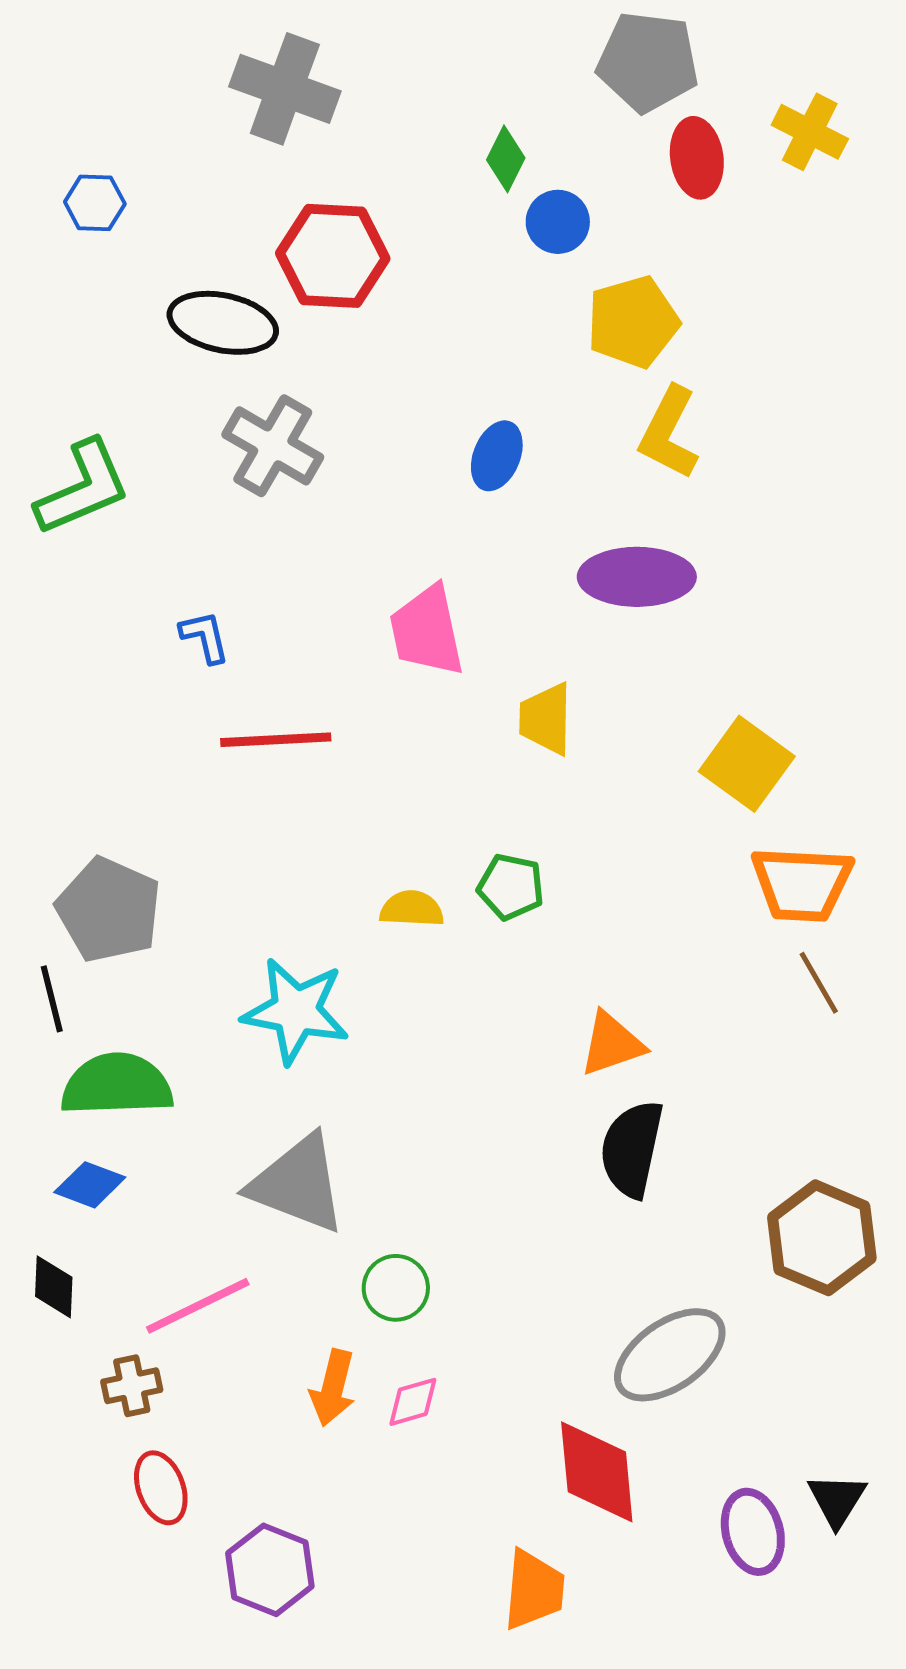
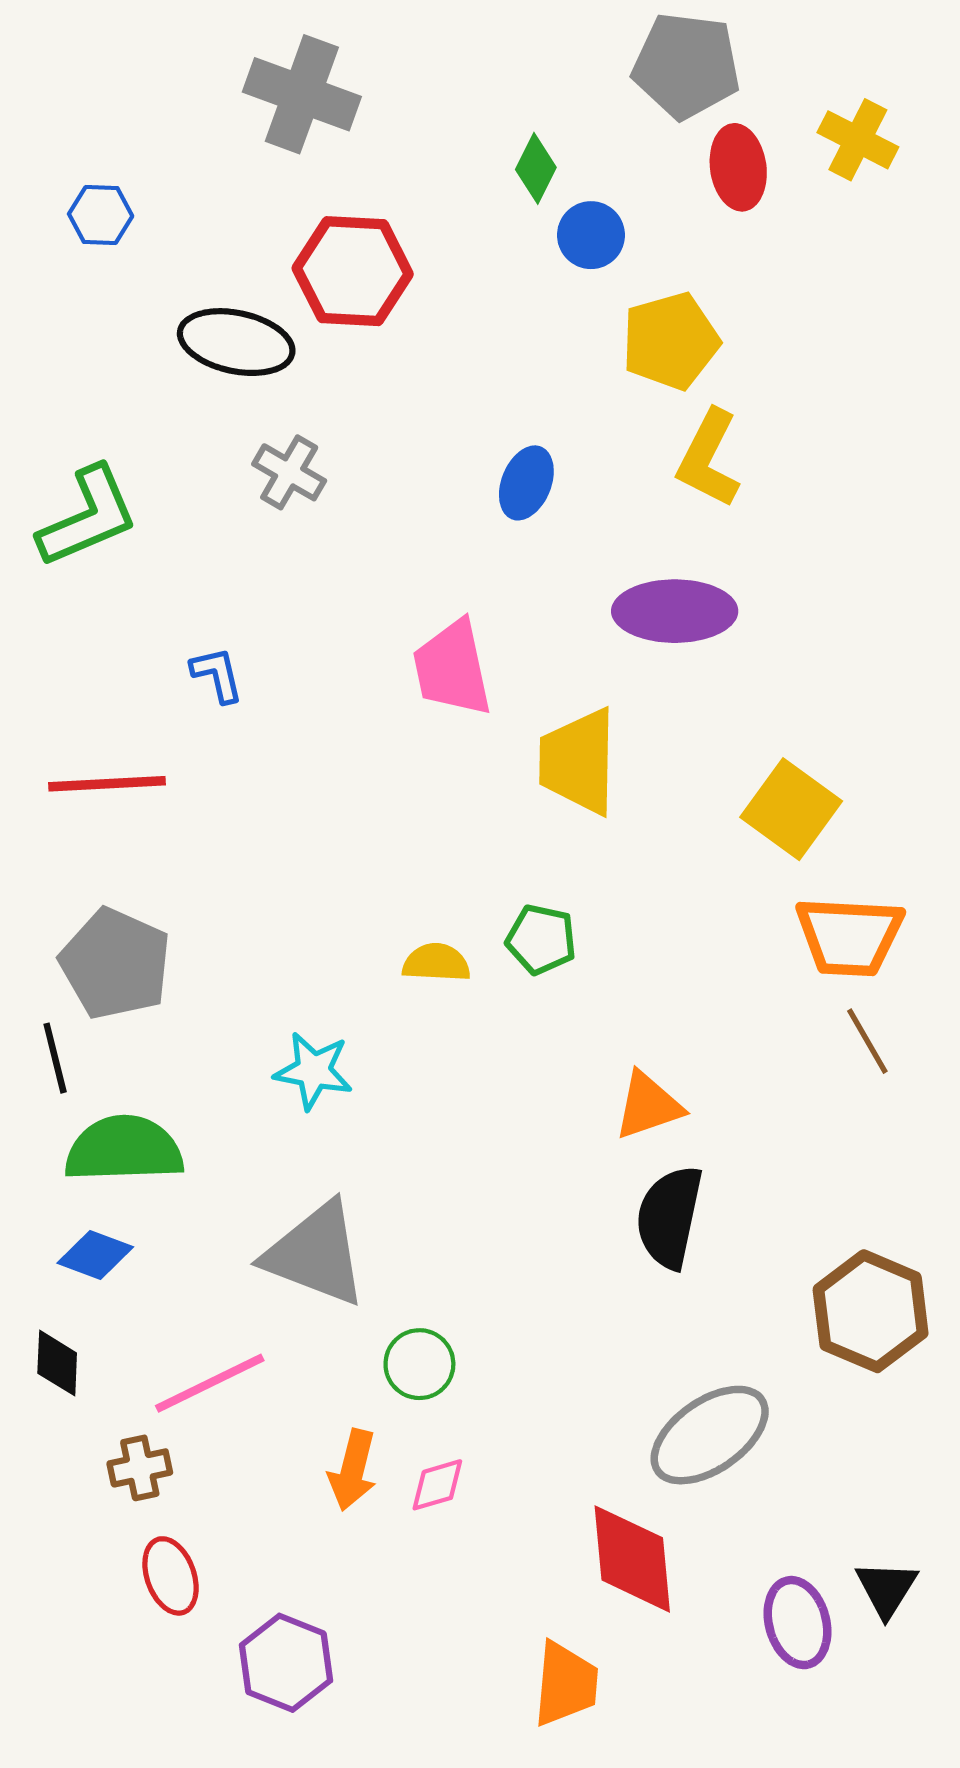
gray cross: (273, 446) -> (289, 472), size x0.7
yellow trapezoid: (546, 719) -> (578, 761), size x1.4
red line: (276, 740) -> (107, 784), moved
cyan star: (296, 1011) -> (313, 1071), size x0.7

